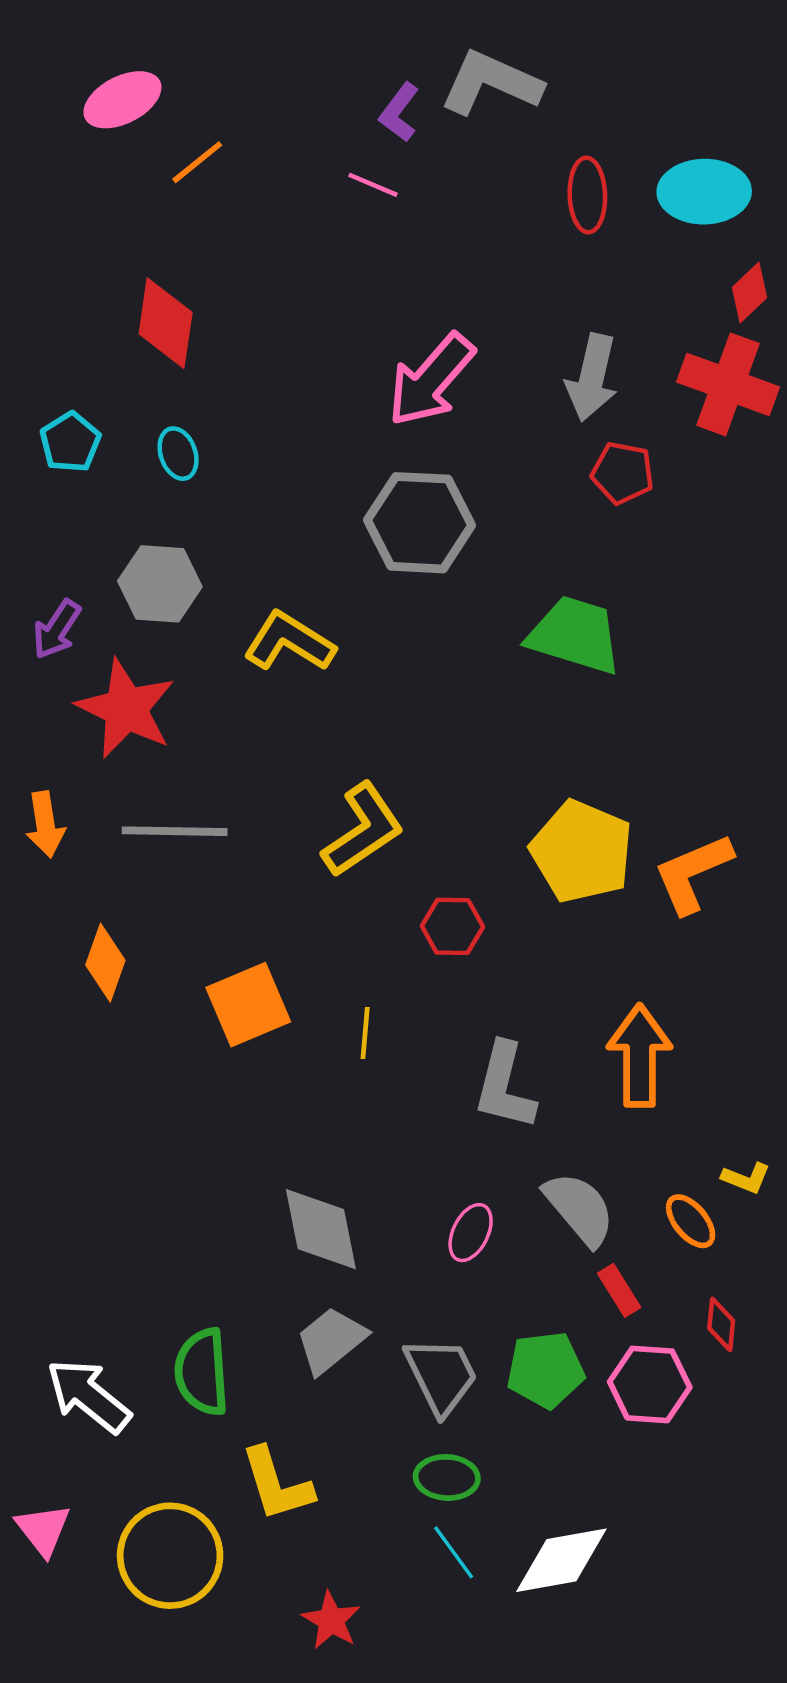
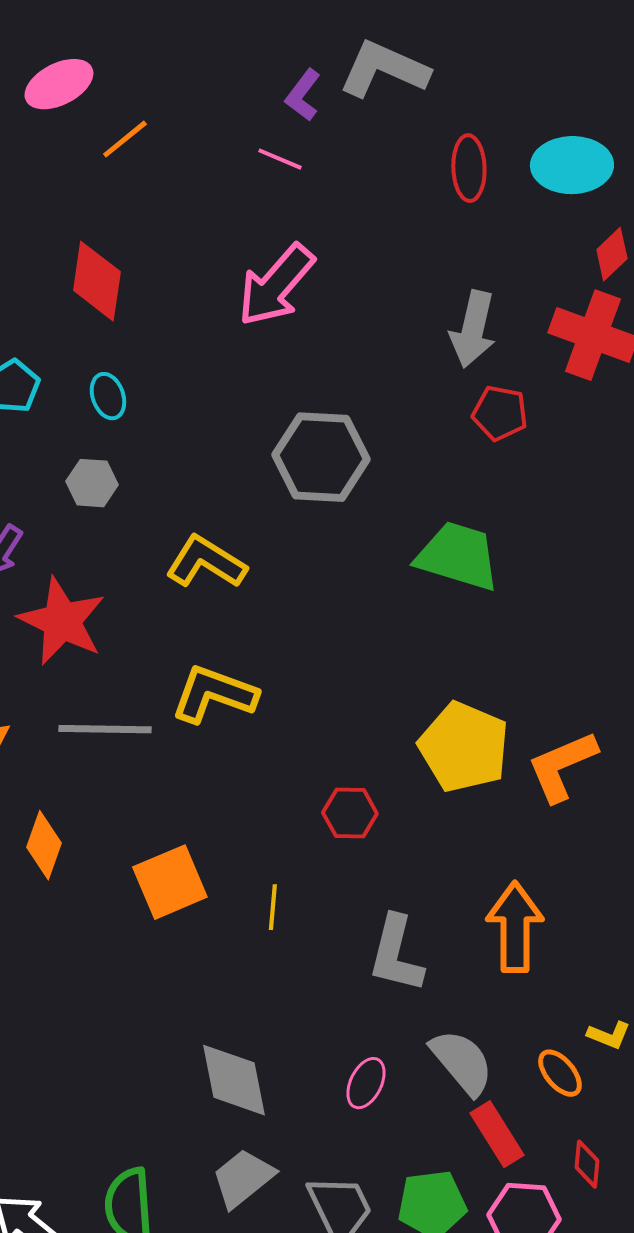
pink arrow: (431, 380) -> (276, 285), moved
gray hexagon: (160, 584) -> (92, 483), moved, size x0.7
yellow L-shape: (363, 830) -> (214, 694), moved, turned -126
red rectangle: (619, 1290) -> (497, 1134), size x1.4

